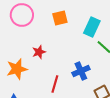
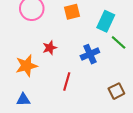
blue cross: (81, 71) -> (90, 54), moved

